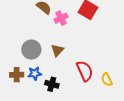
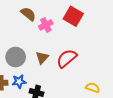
red semicircle: (85, 71) -> (67, 58), moved, turned -105
yellow semicircle: (107, 80) -> (93, 88), turned 136

